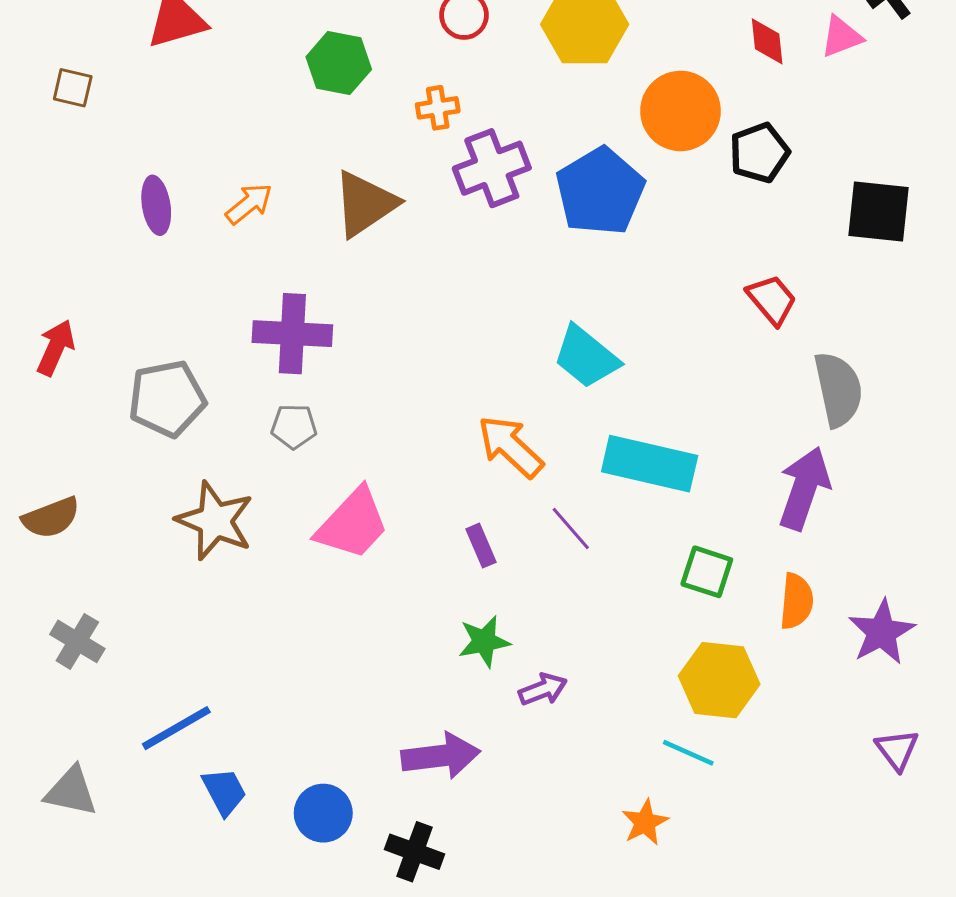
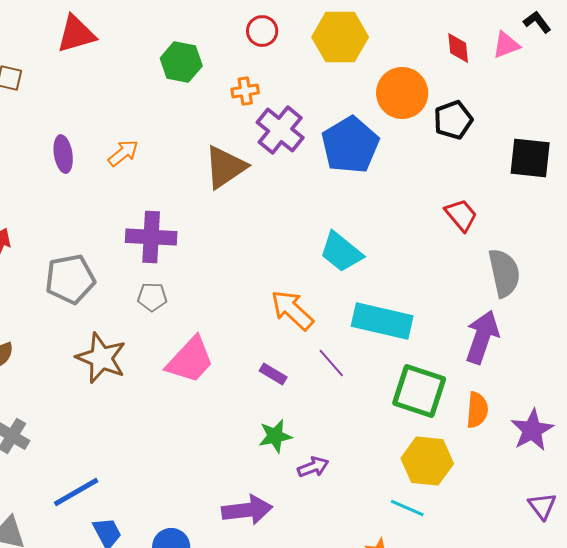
purple cross: (492, 168) -> (280, 130), turned -30
brown triangle: (365, 204) -> (225, 167), moved
purple rectangle: (481, 546) -> (273, 374), turned -36
green square: (707, 572) -> (419, 391), size x1.6

